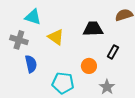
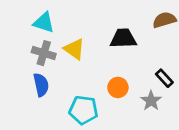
gray cross: (19, 40) -> (44, 53), moved
black rectangle: (113, 52) -> (164, 78), moved, turned -72
gray star: (107, 87) -> (151, 101), moved

